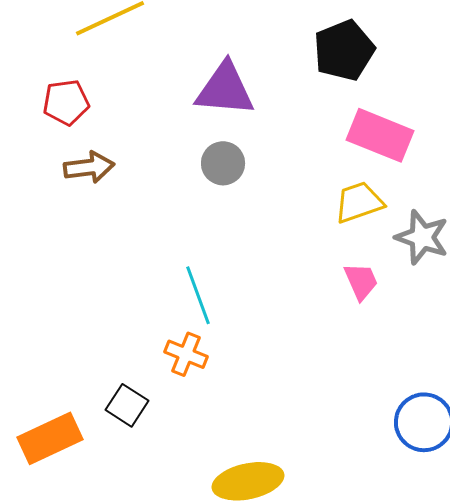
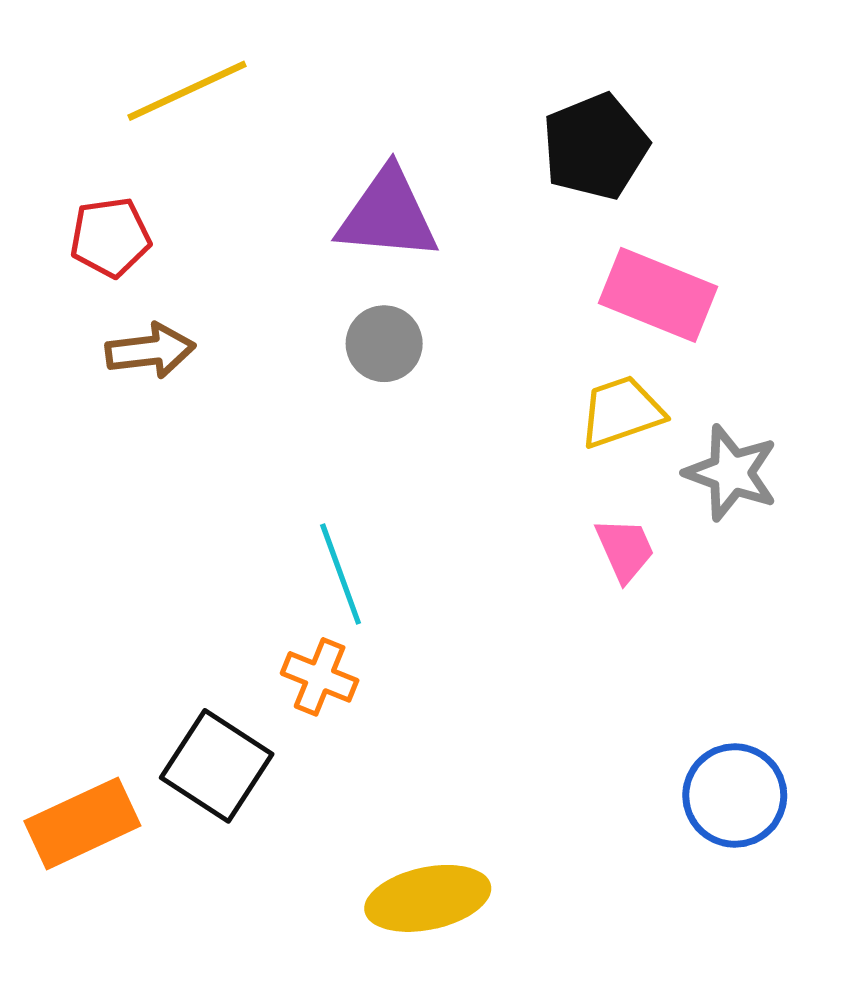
black square: (127, 405) -> (217, 766), size x1.5

